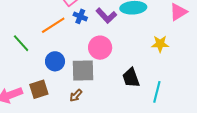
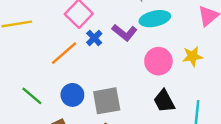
blue cross: (80, 16) -> (94, 38), turned 32
green line: (21, 43) -> (32, 96), moved
pink circle: (100, 48) -> (158, 61), moved

